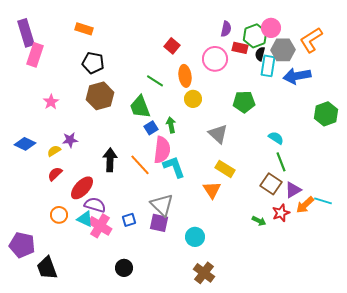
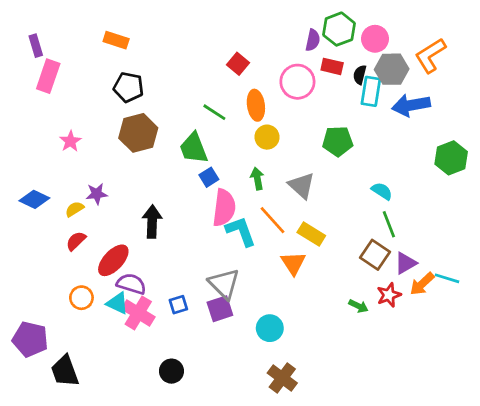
purple rectangle: (26, 33) -> (36, 46), size x0.6
green hexagon: (255, 36) -> (339, 29), moved
green arrow: (171, 125) -> (257, 179), moved
orange line: (140, 165) -> (273, 220), moved
purple square: (159, 223) -> (220, 309), turned -30

